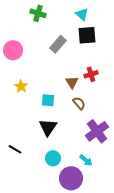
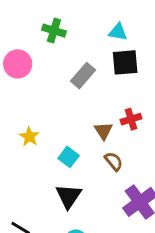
cyan triangle: (82, 14) -> (118, 32), turned -32
pink circle: (13, 50) -> (18, 64), moved
cyan square: (48, 100) -> (69, 157), turned 32

